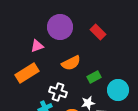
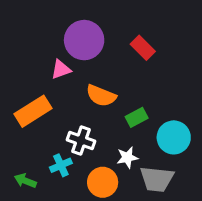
pink triangle: (37, 46) -> (61, 69), moved
orange semicircle: (71, 63) -> (101, 96), turned 48

